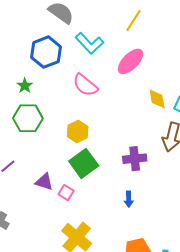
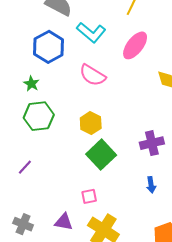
purple triangle: (44, 182) -> (64, 222), moved
pink square: (66, 193) -> (89, 196), moved, turned -35

